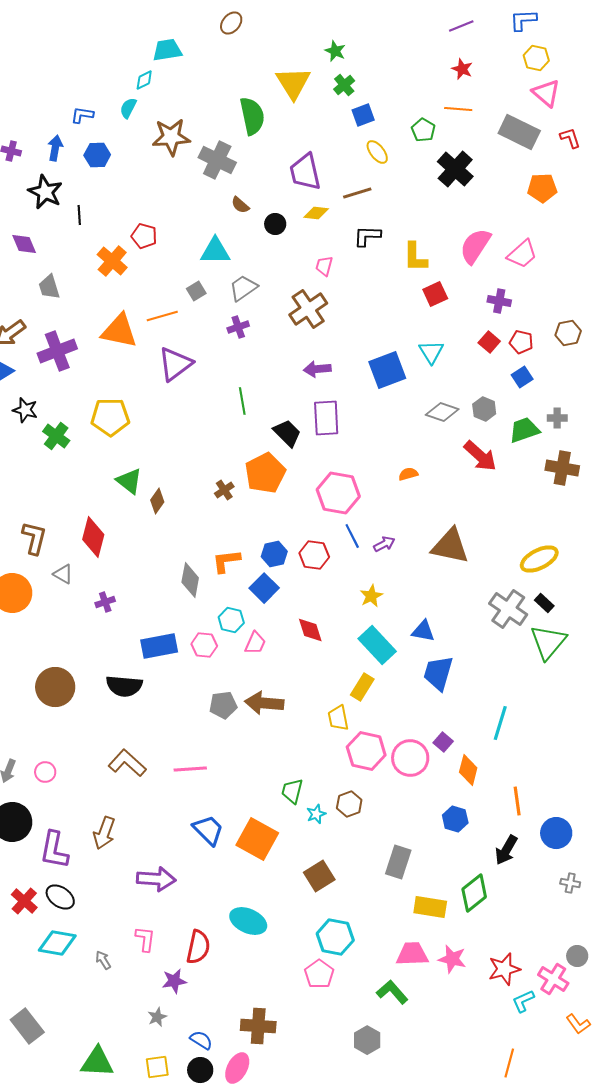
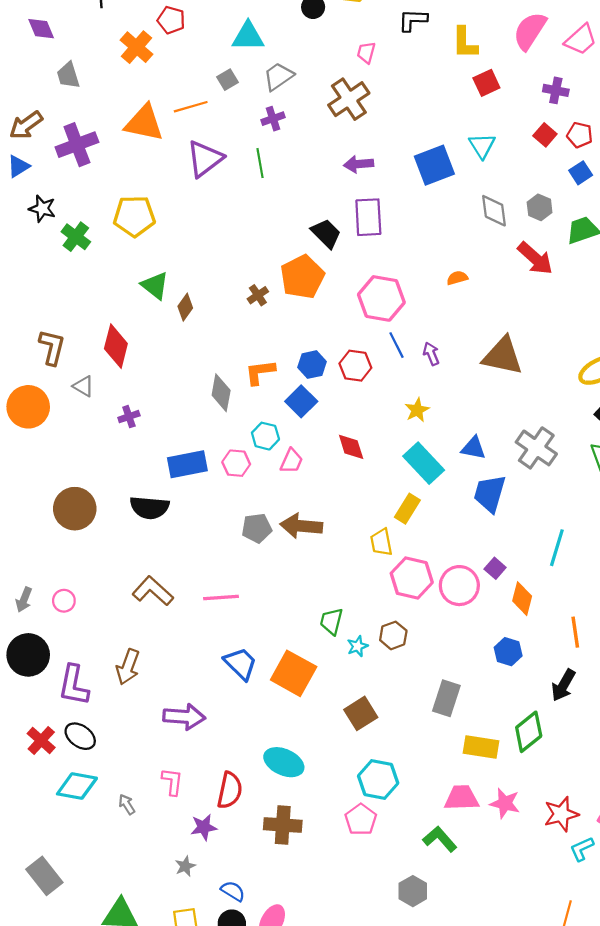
green line: (242, 401) -> (260, 163), moved
gray diamond: (442, 412) -> (494, 211), turned 64
purple arrow: (384, 544) -> (431, 354), turned -85
gray cross: (508, 609) -> (536, 448), moved
brown cross: (258, 1026) -> (283, 825), moved

